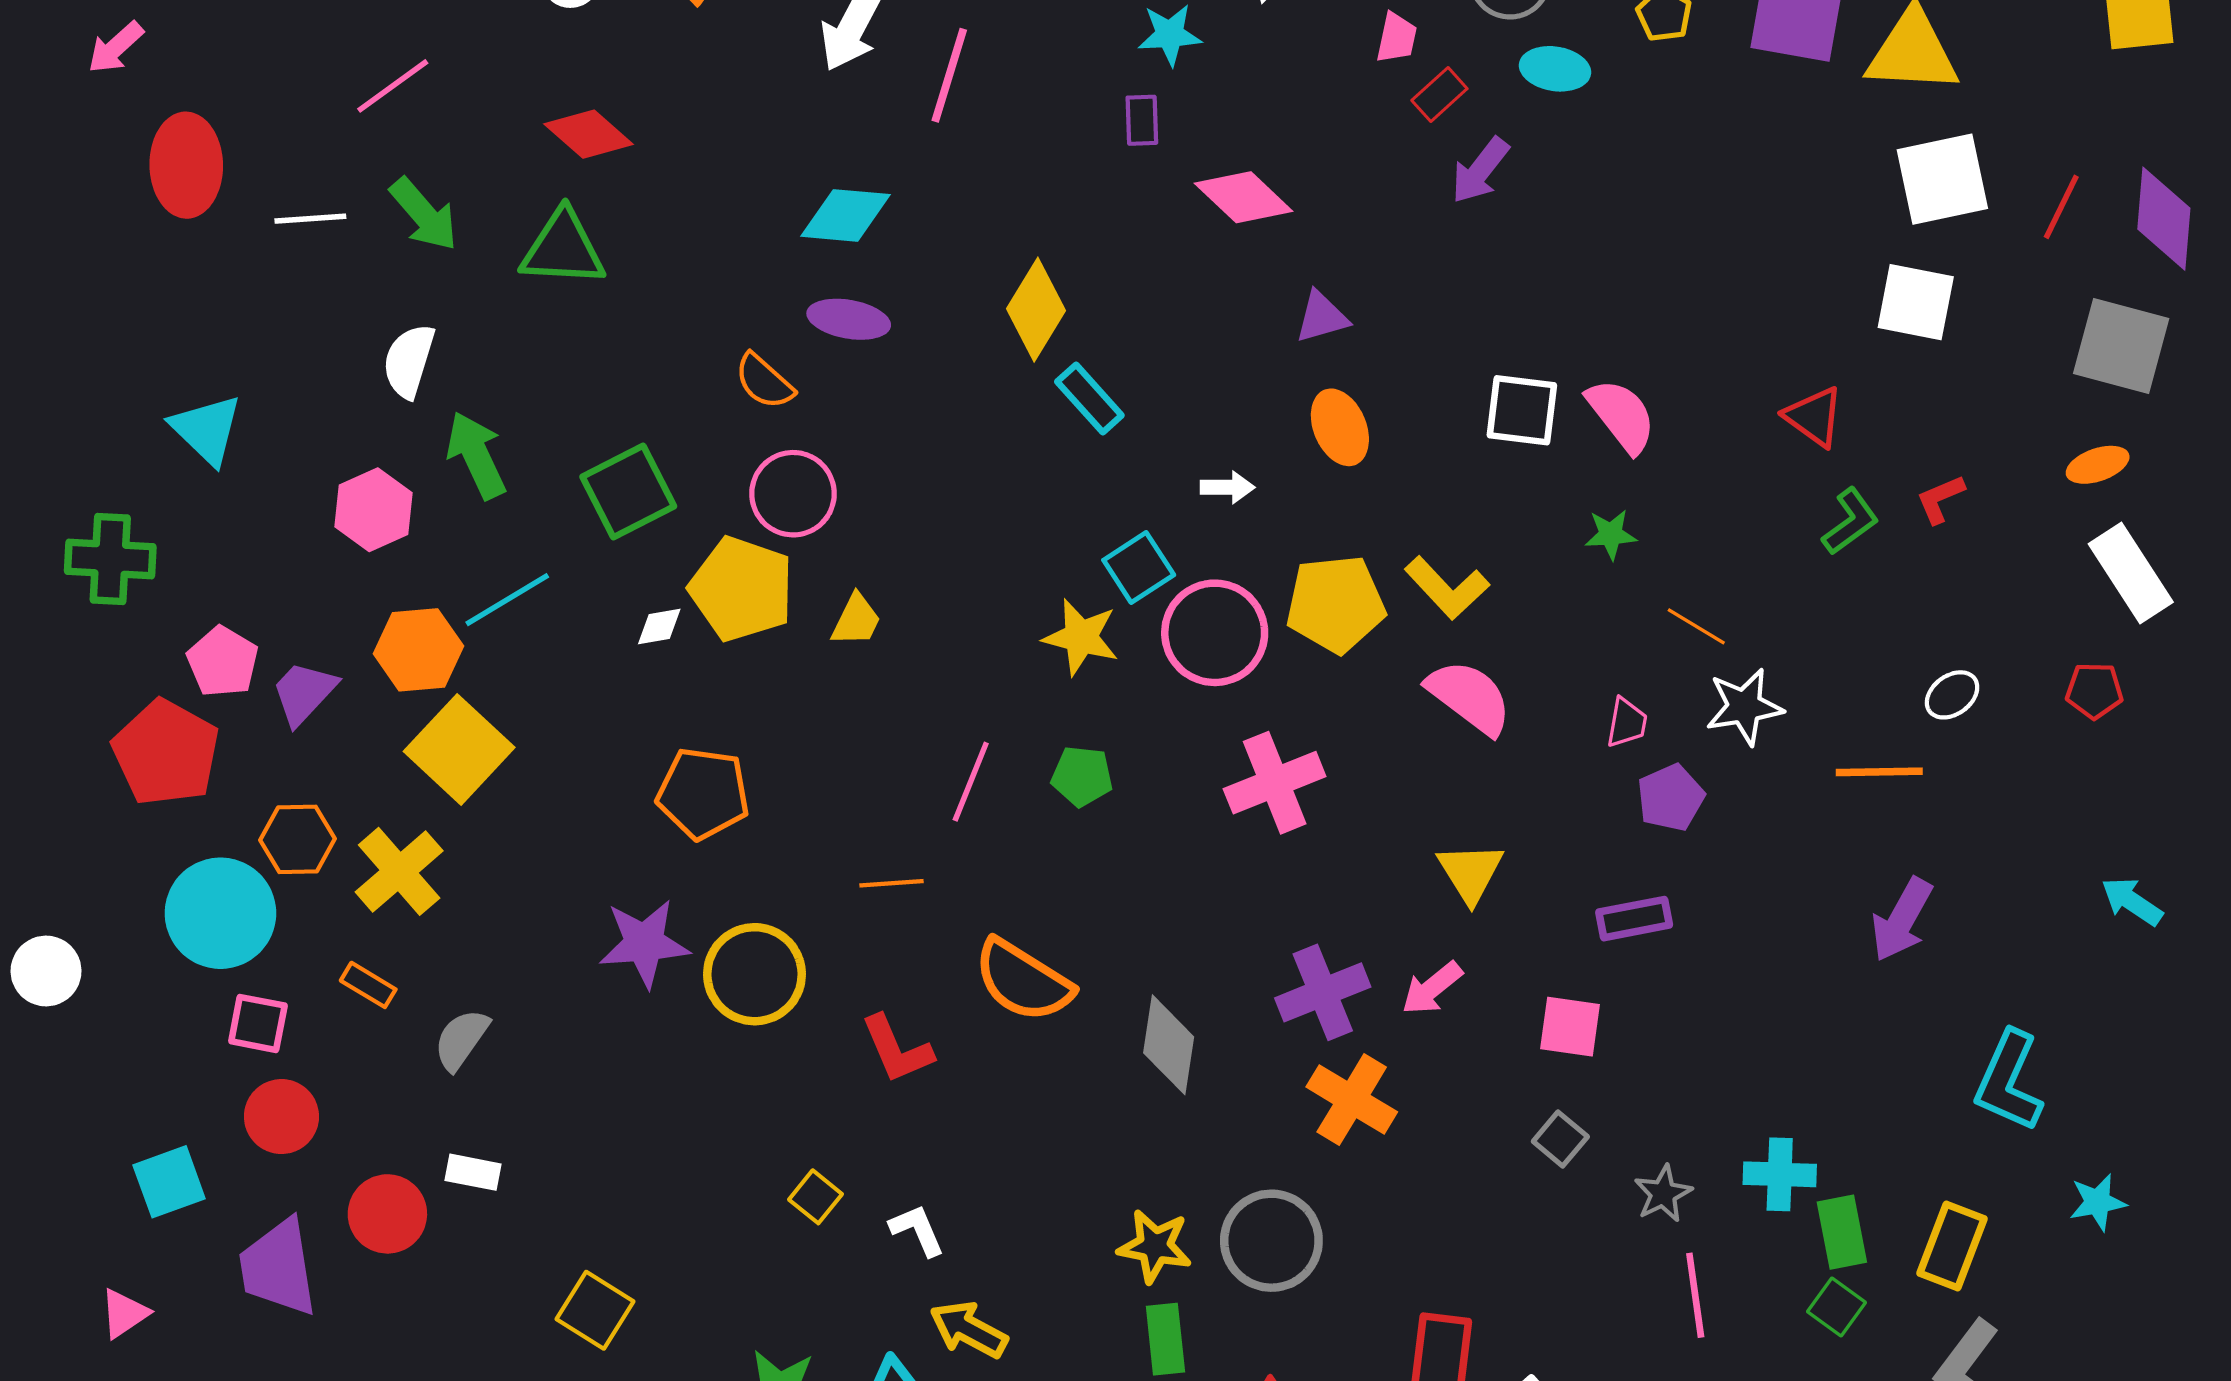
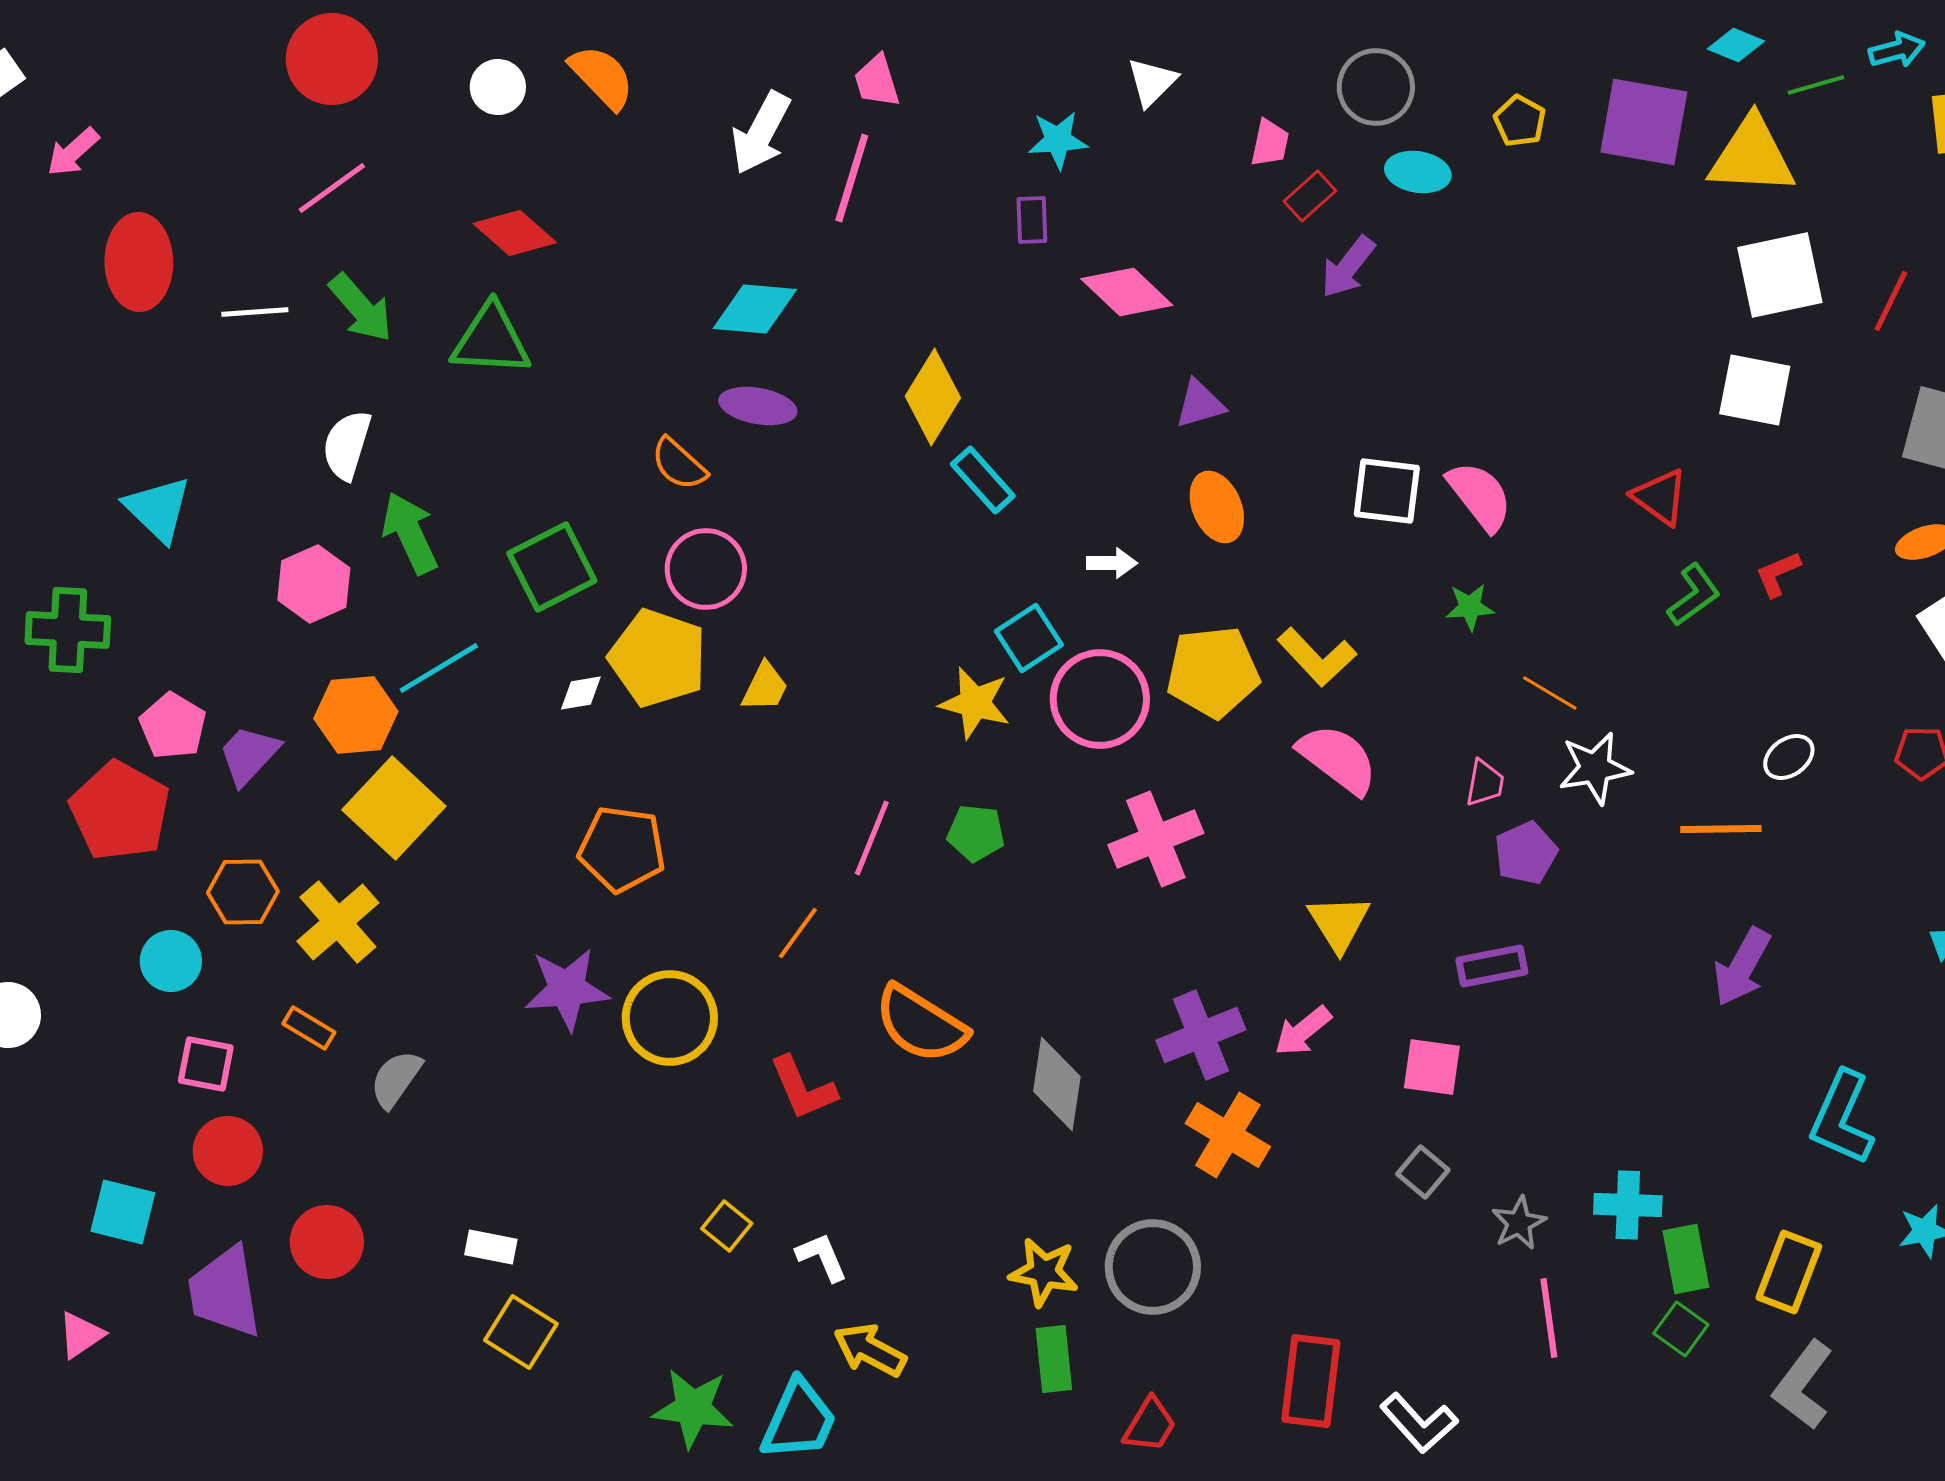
orange line: (891, 883) -> (798, 933), turned -50
cyan circle: (220, 913) -> (171, 961), size x0.6
white rectangle: (473, 1172) -> (491, 1247), moved
cyan square: (169, 1182) -> (123, 1212), turned 34

